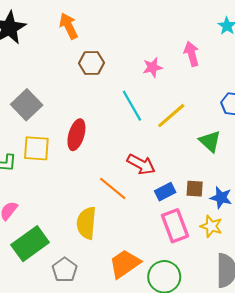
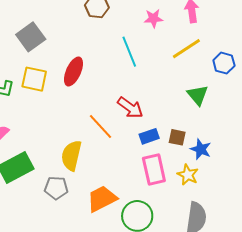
yellow line: (171, 116) -> (186, 49), moved
gray pentagon: (65, 270) -> (56, 188), moved, turned 30

